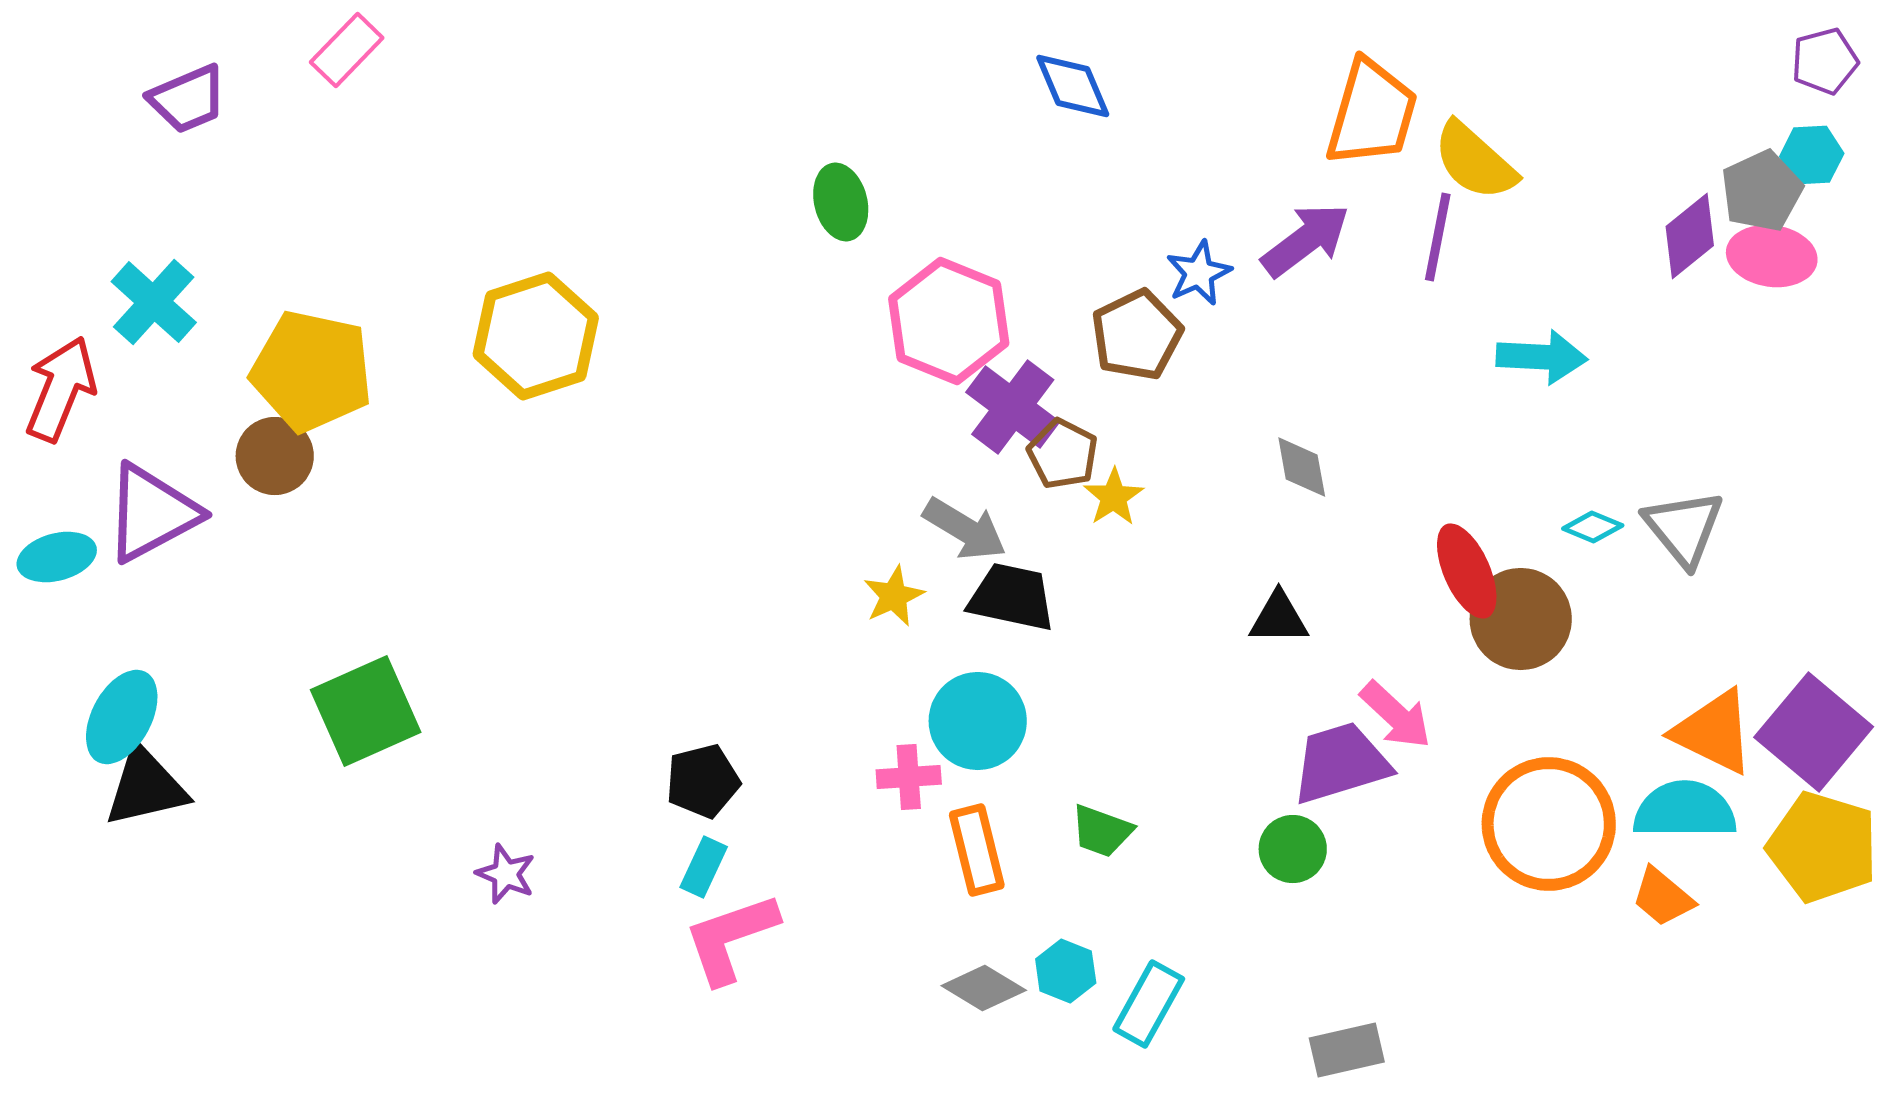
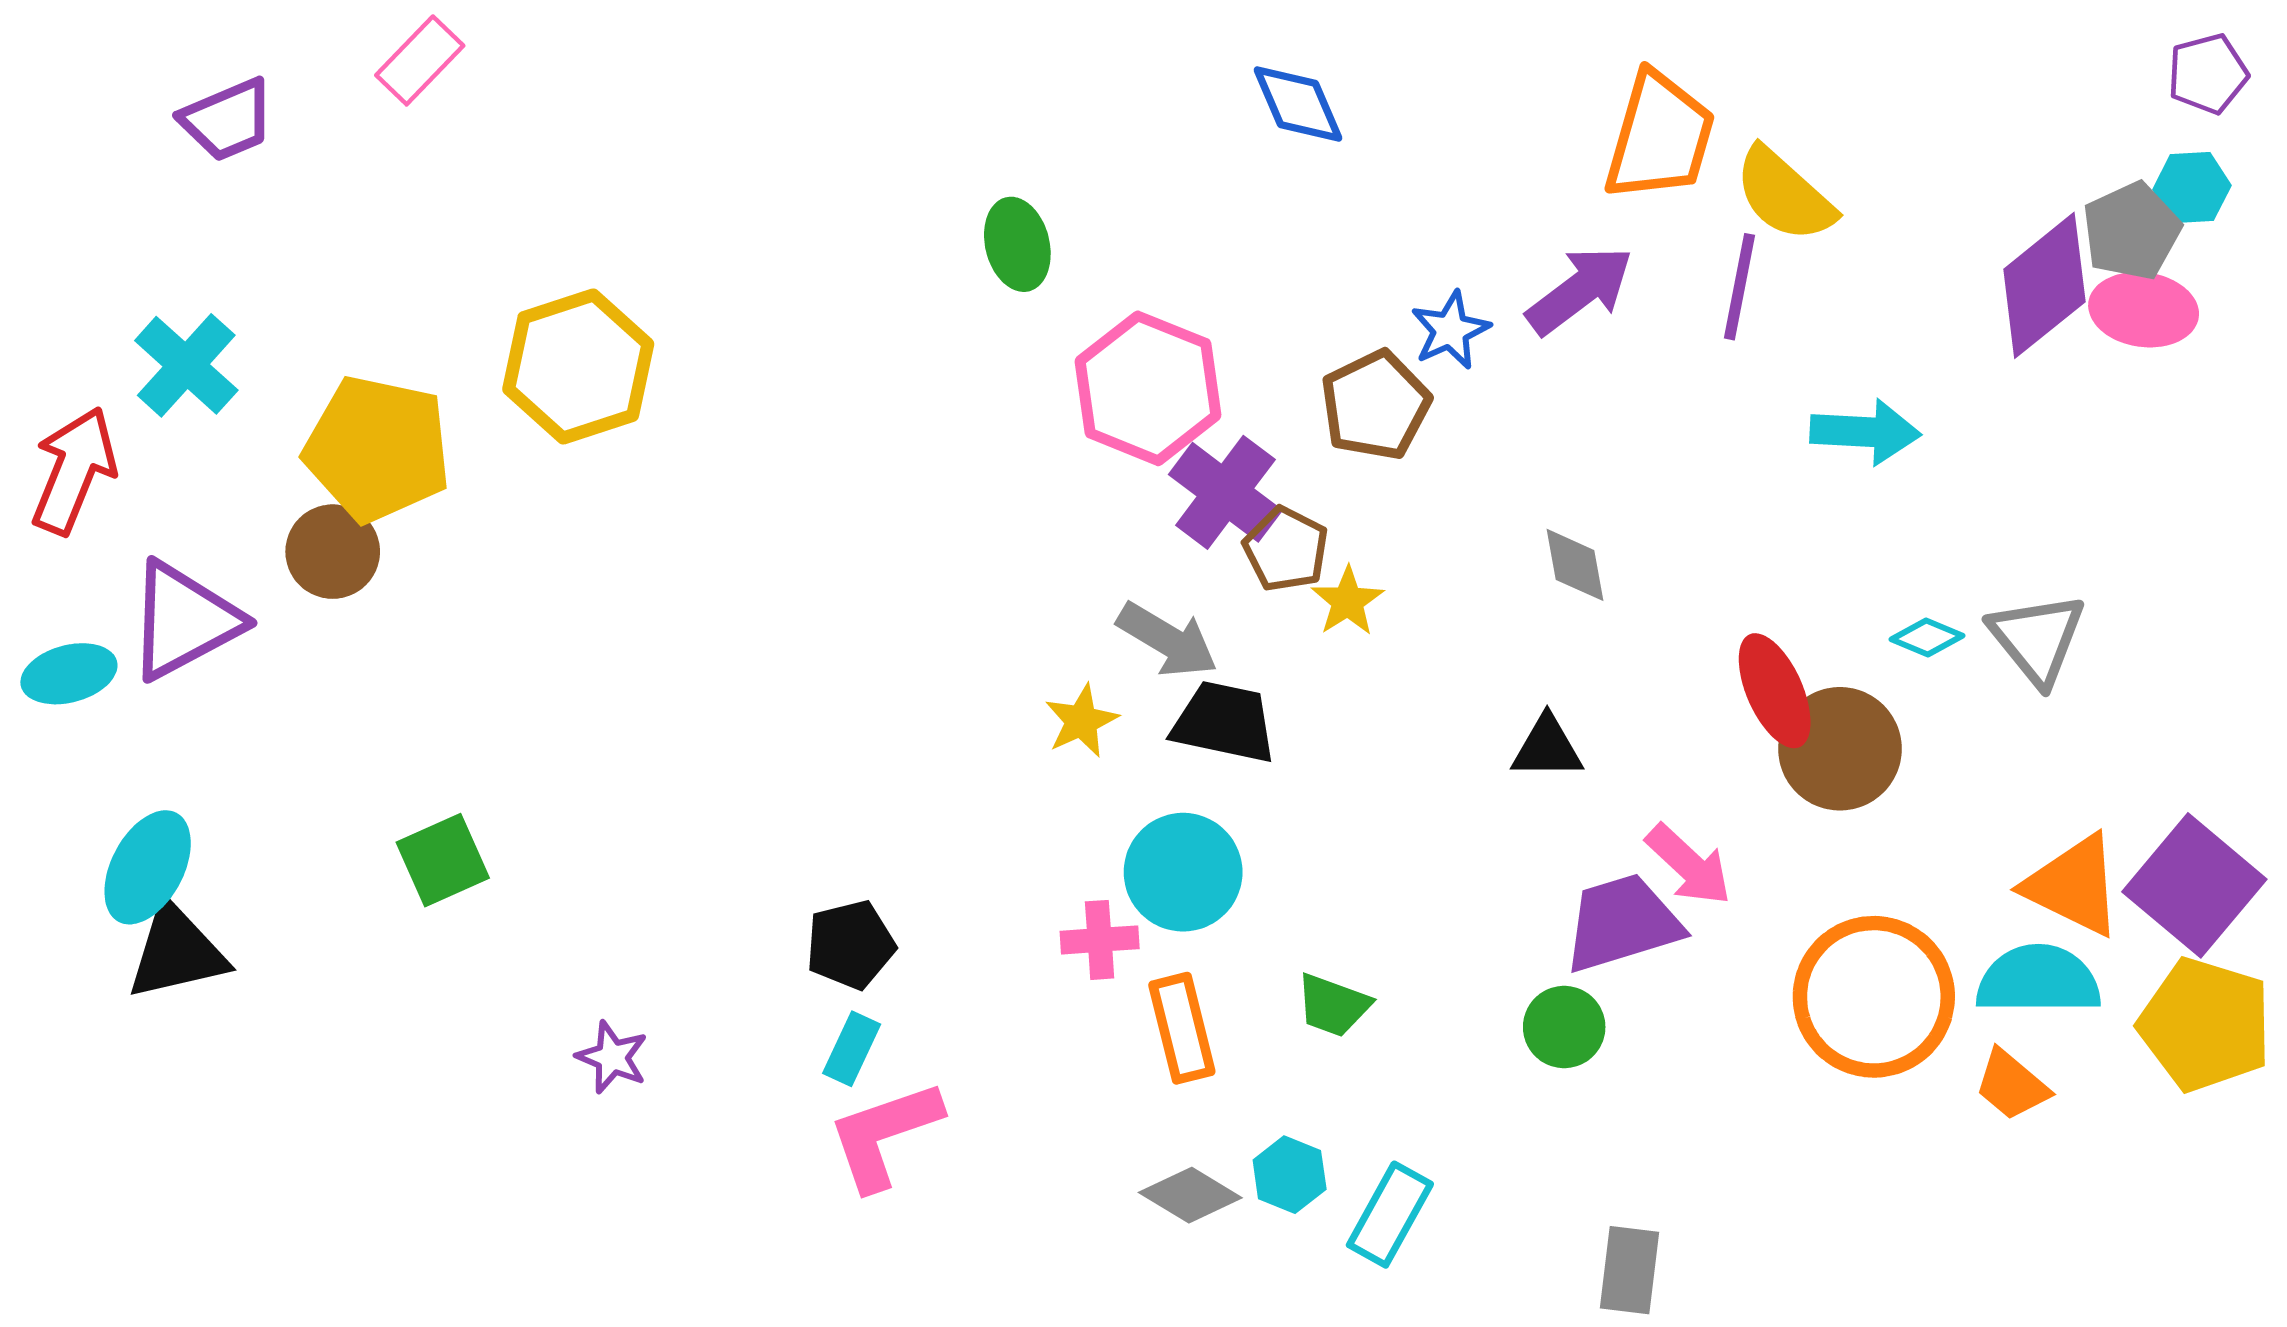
purple diamond: (1690, 236) -> (2044, 285), size x1.4
yellow hexagon: (536, 336) -> (578, 367), moved
green square: (366, 711) -> (443, 860), size x0.7
gray rectangle: (1347, 1050) -> (1629, 1270), turned -70

